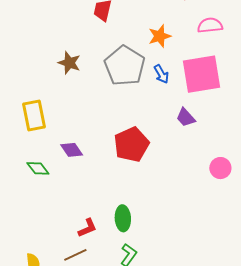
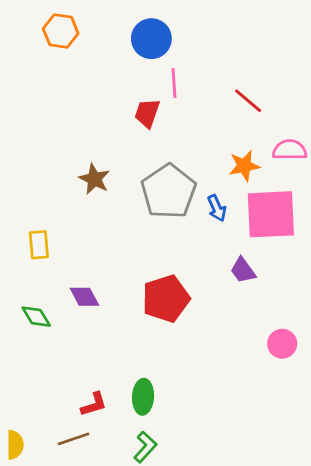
orange star: (160, 36) -> (244, 166), moved
yellow rectangle: (34, 116) -> (39, 245), size x0.7

